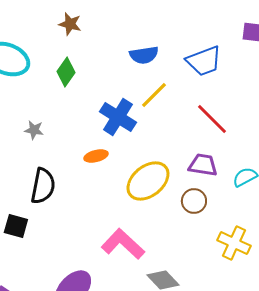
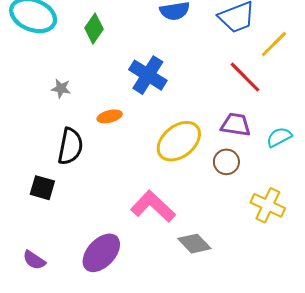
yellow line: (154, 95) -> (274, 44), moved
orange ellipse: (96, 156) -> (110, 116), moved

